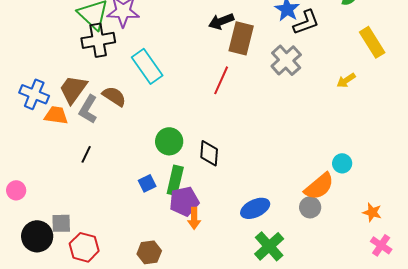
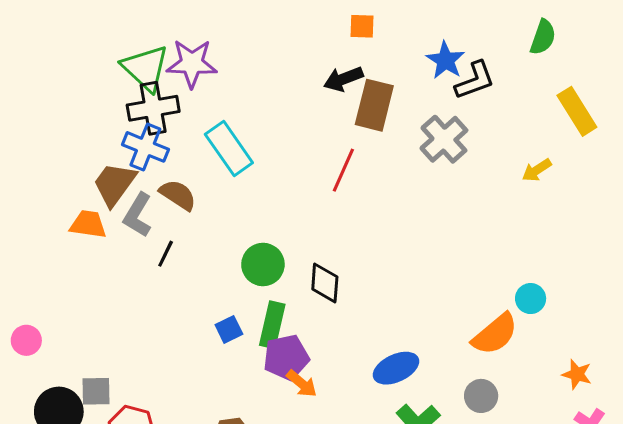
blue cross: (34, 94) -> (145, 147), moved
black line: (86, 154) -> (166, 254), moved
gray circle: (310, 207) -> (481, 396), moved
orange arrow: (194, 218) -> (302, 384), turned -50

